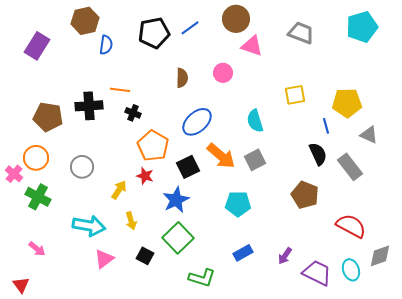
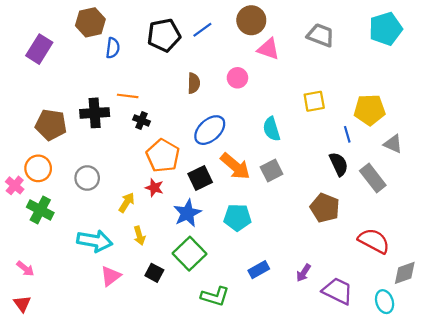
cyan pentagon: (238, 204) -> (237, 217), moved
pink arrow: (37, 249) -> (25, 269), moved
cyan ellipse: (351, 270) -> (385, 302), moved

